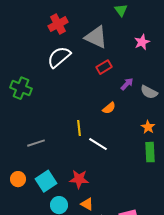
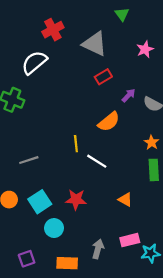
white semicircle: (59, 57) -> (34, 62), moved
orange semicircle: (109, 108) -> (109, 122), size x1.5
orange triangle: (87, 204) -> (125, 200), moved

